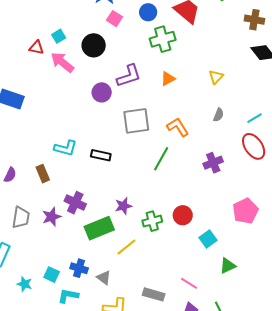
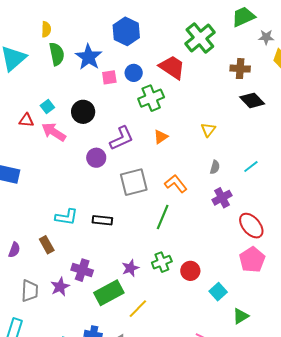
pink square: (115, 19) -> (109, 77), moved, turned -35
red ellipse: (254, 146) -> (251, 226), moved
purple cross: (213, 163) -> (222, 198), moved
green cross: (152, 221) -> (162, 262), moved

